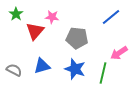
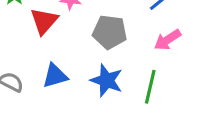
pink arrow: (119, 53) -> (168, 40), moved

